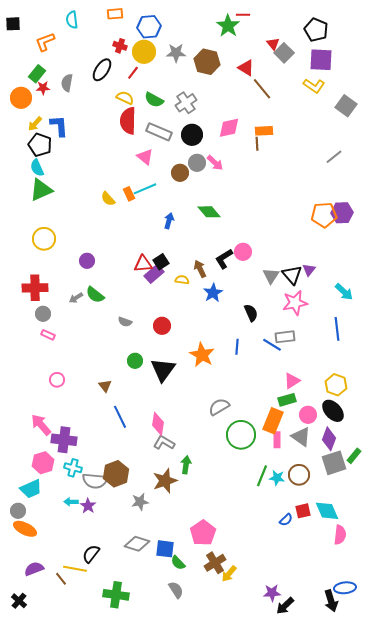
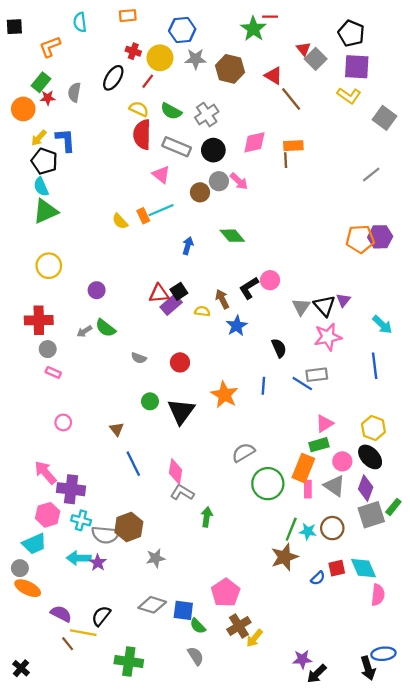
blue hexagon: (149, 27) -> (182, 30), moved
brown star: (165, 481) -> (284, 557), moved
cyan arrow: (71, 502) -> (79, 558), size x1.5
purple semicircle: (34, 569) -> (61, 614), moved, turned 48

